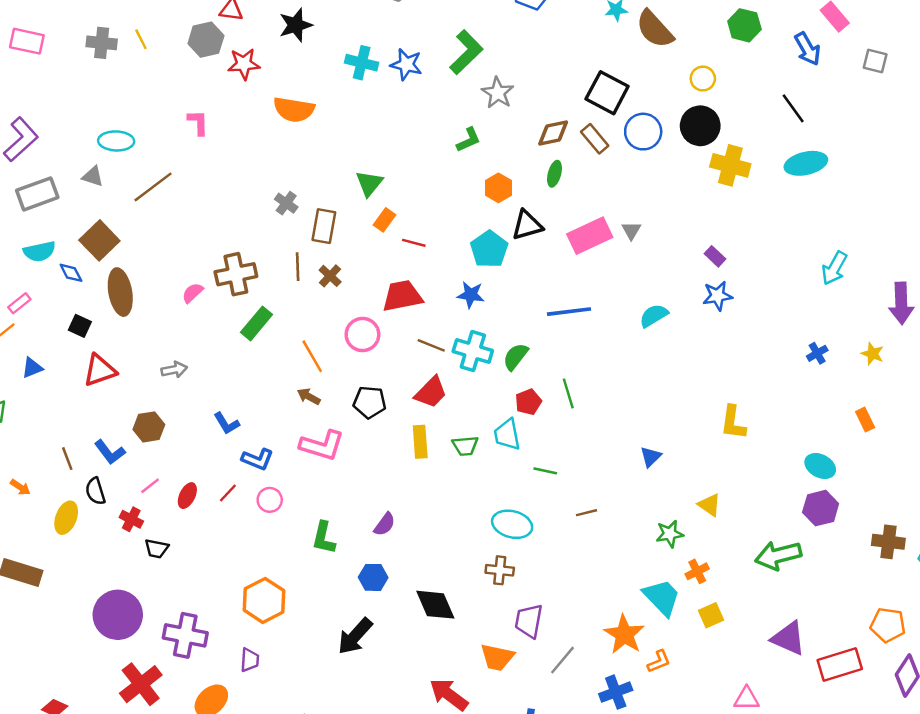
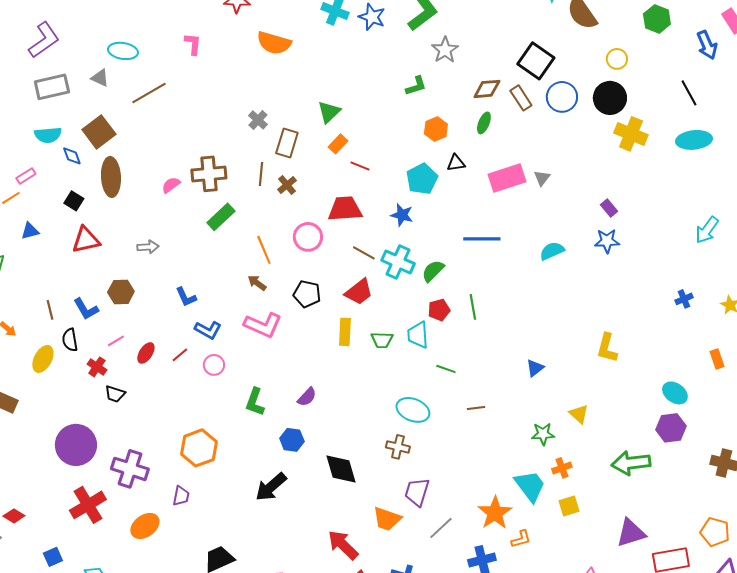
black triangle: (527, 225) -> (456, 163), size x0.7
purple triangle: (788, 638) -> (631, 533), turned -48

